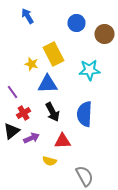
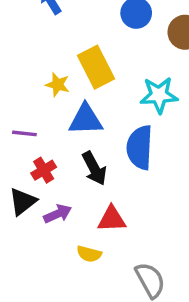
purple line: (12, 92) -> (24, 133), turned -48
blue semicircle: (84, 114) -> (140, 147), moved

